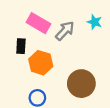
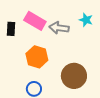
gray arrow: (65, 31) -> (59, 28), turned -126
black rectangle: (21, 46) -> (11, 29), moved

